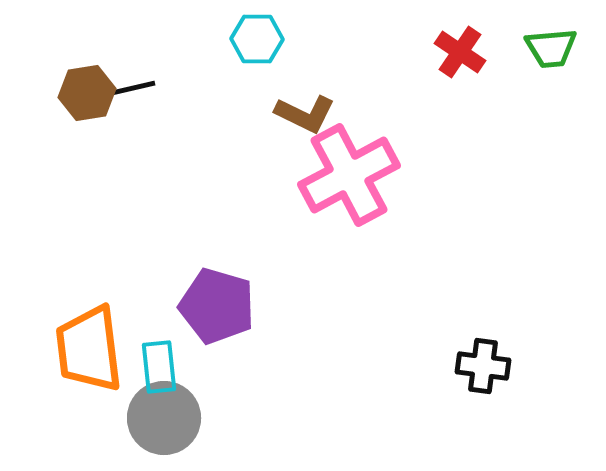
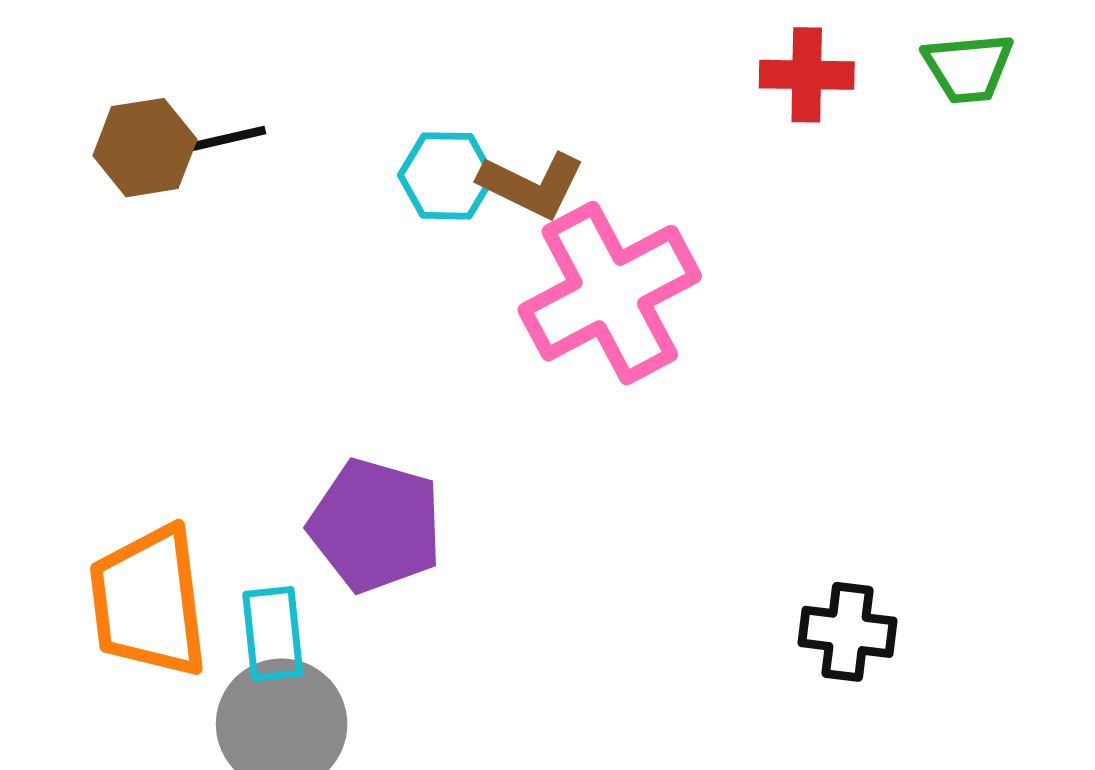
cyan hexagon: (257, 39) -> (447, 176), moved
red cross: (460, 52) -> (807, 75), turned -33

